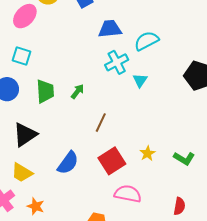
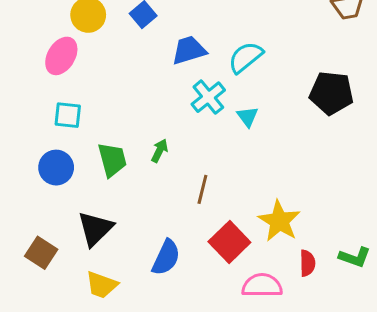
yellow star: (147, 153) -> (279, 221), size x1.8
green L-shape: (184, 158) -> (355, 257), moved
red semicircle: (179, 206) -> (307, 263), moved

